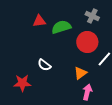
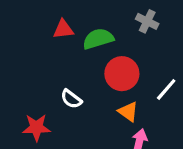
red circle: (87, 42) -> (122, 74), moved
orange triangle: (80, 73) -> (128, 112), turned -48

